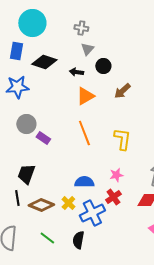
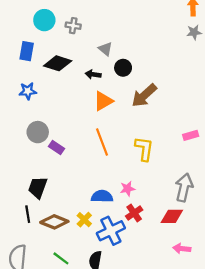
cyan circle: (32, 23) -> (44, 20), size x0.7
gray cross: (81, 28) -> (73, 26), moved
gray triangle: (87, 49) -> (105, 49), turned -32
blue star: (17, 87) -> (28, 91), size x0.7
brown arrow: (122, 91) -> (144, 95), size x1.4
pink star: (116, 175) -> (128, 189), moved

